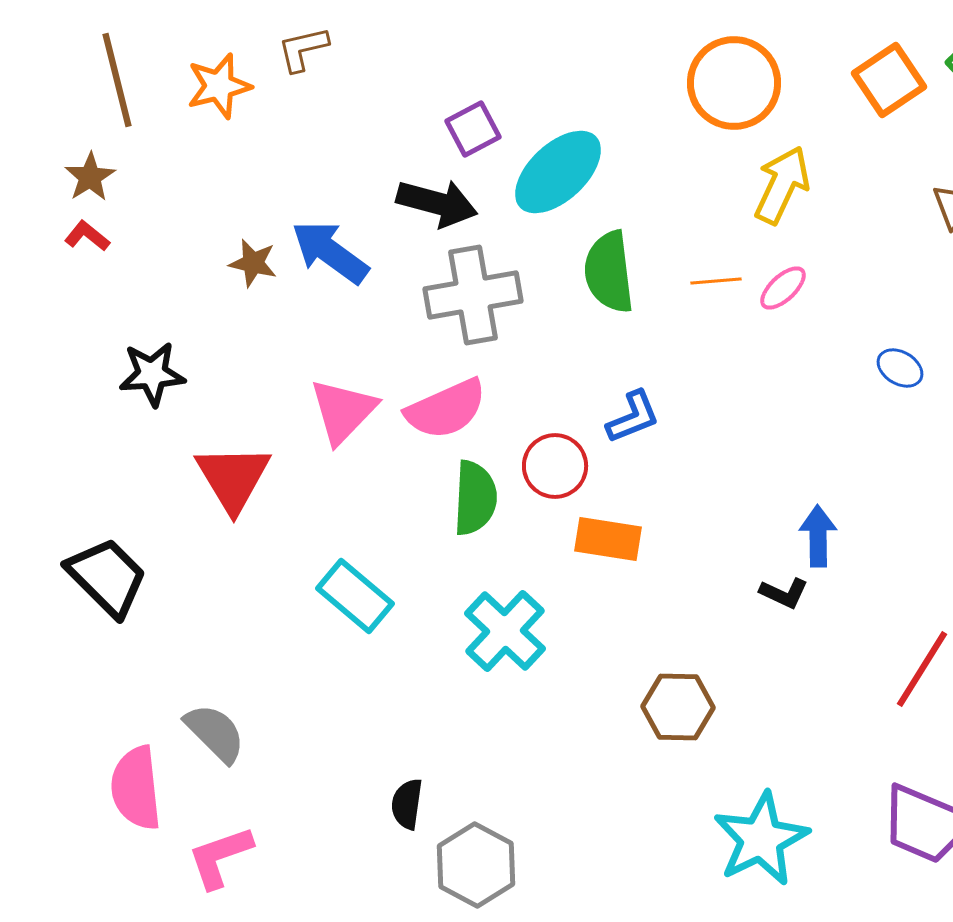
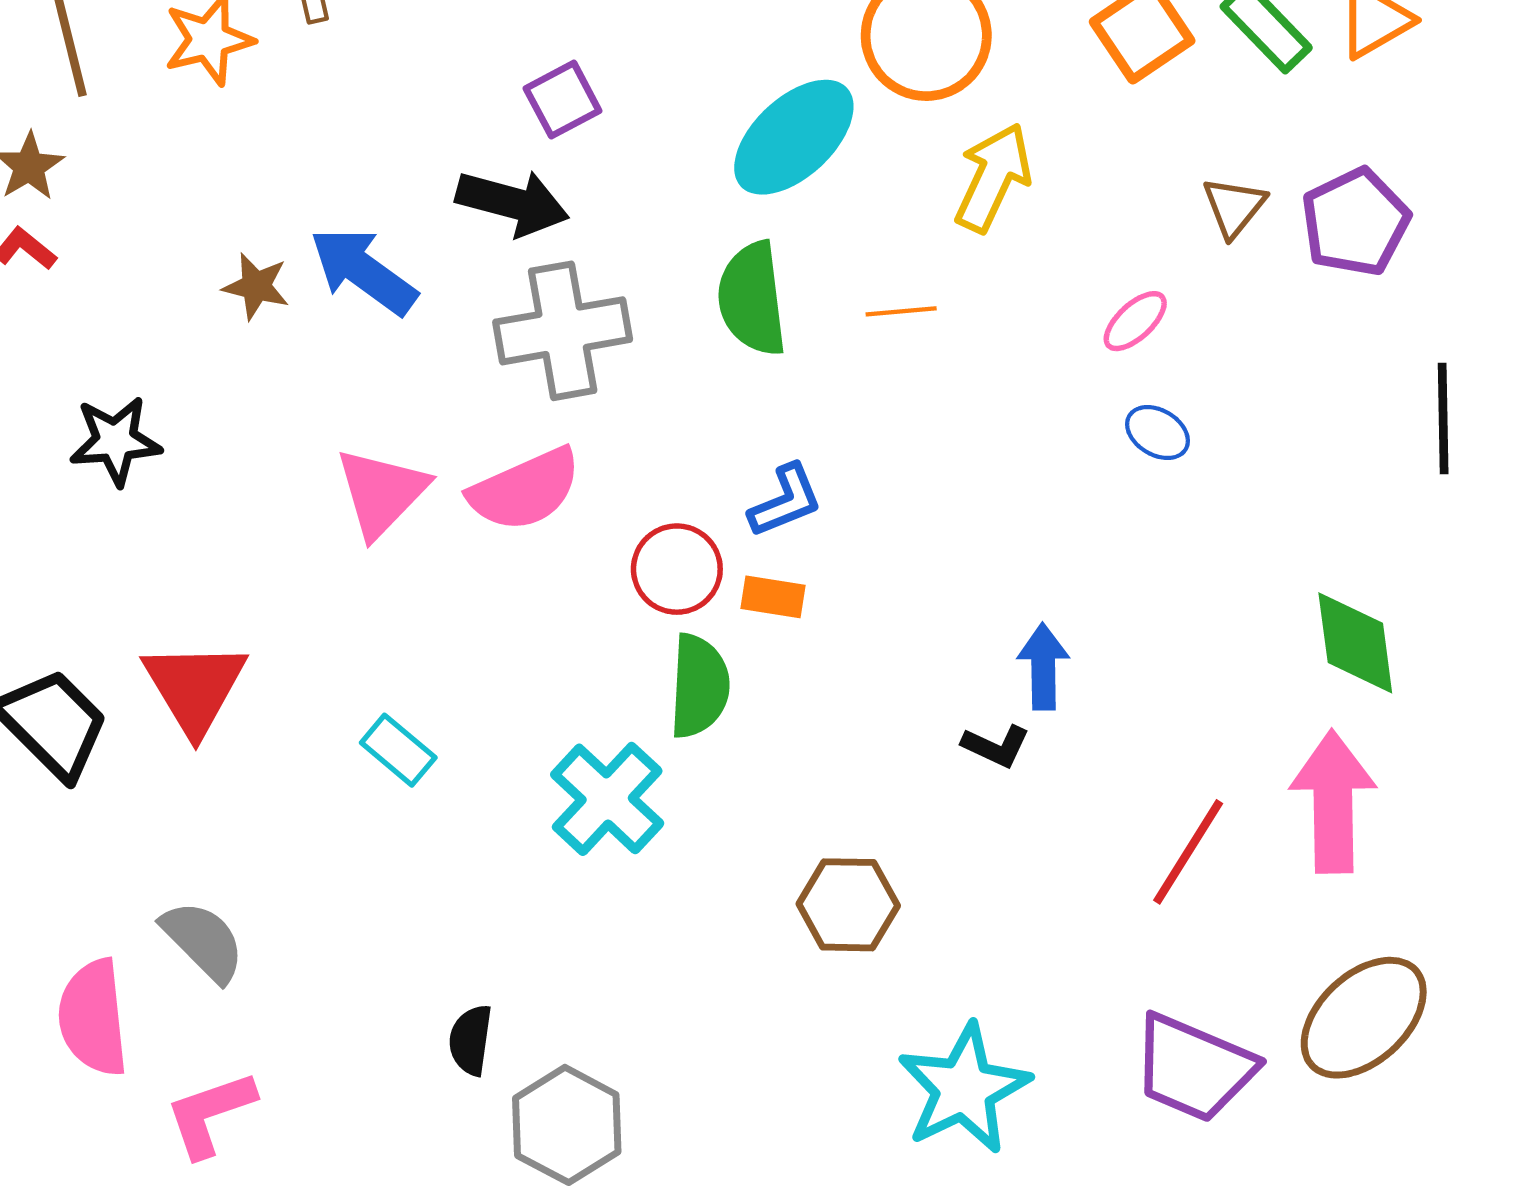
cyan ellipse: (558, 172) -> (794, 137), moved
pink ellipse: (783, 288) -> (1135, 321), moved
red triangle: (233, 478) -> (195, 687), moved
green semicircle: (475, 498) -> (699, 686), moved
orange rectangle: (608, 539) -> (773, 597), moved, size x0.7
cyan rectangle: (355, 596) -> (398, 750), size x0.7

